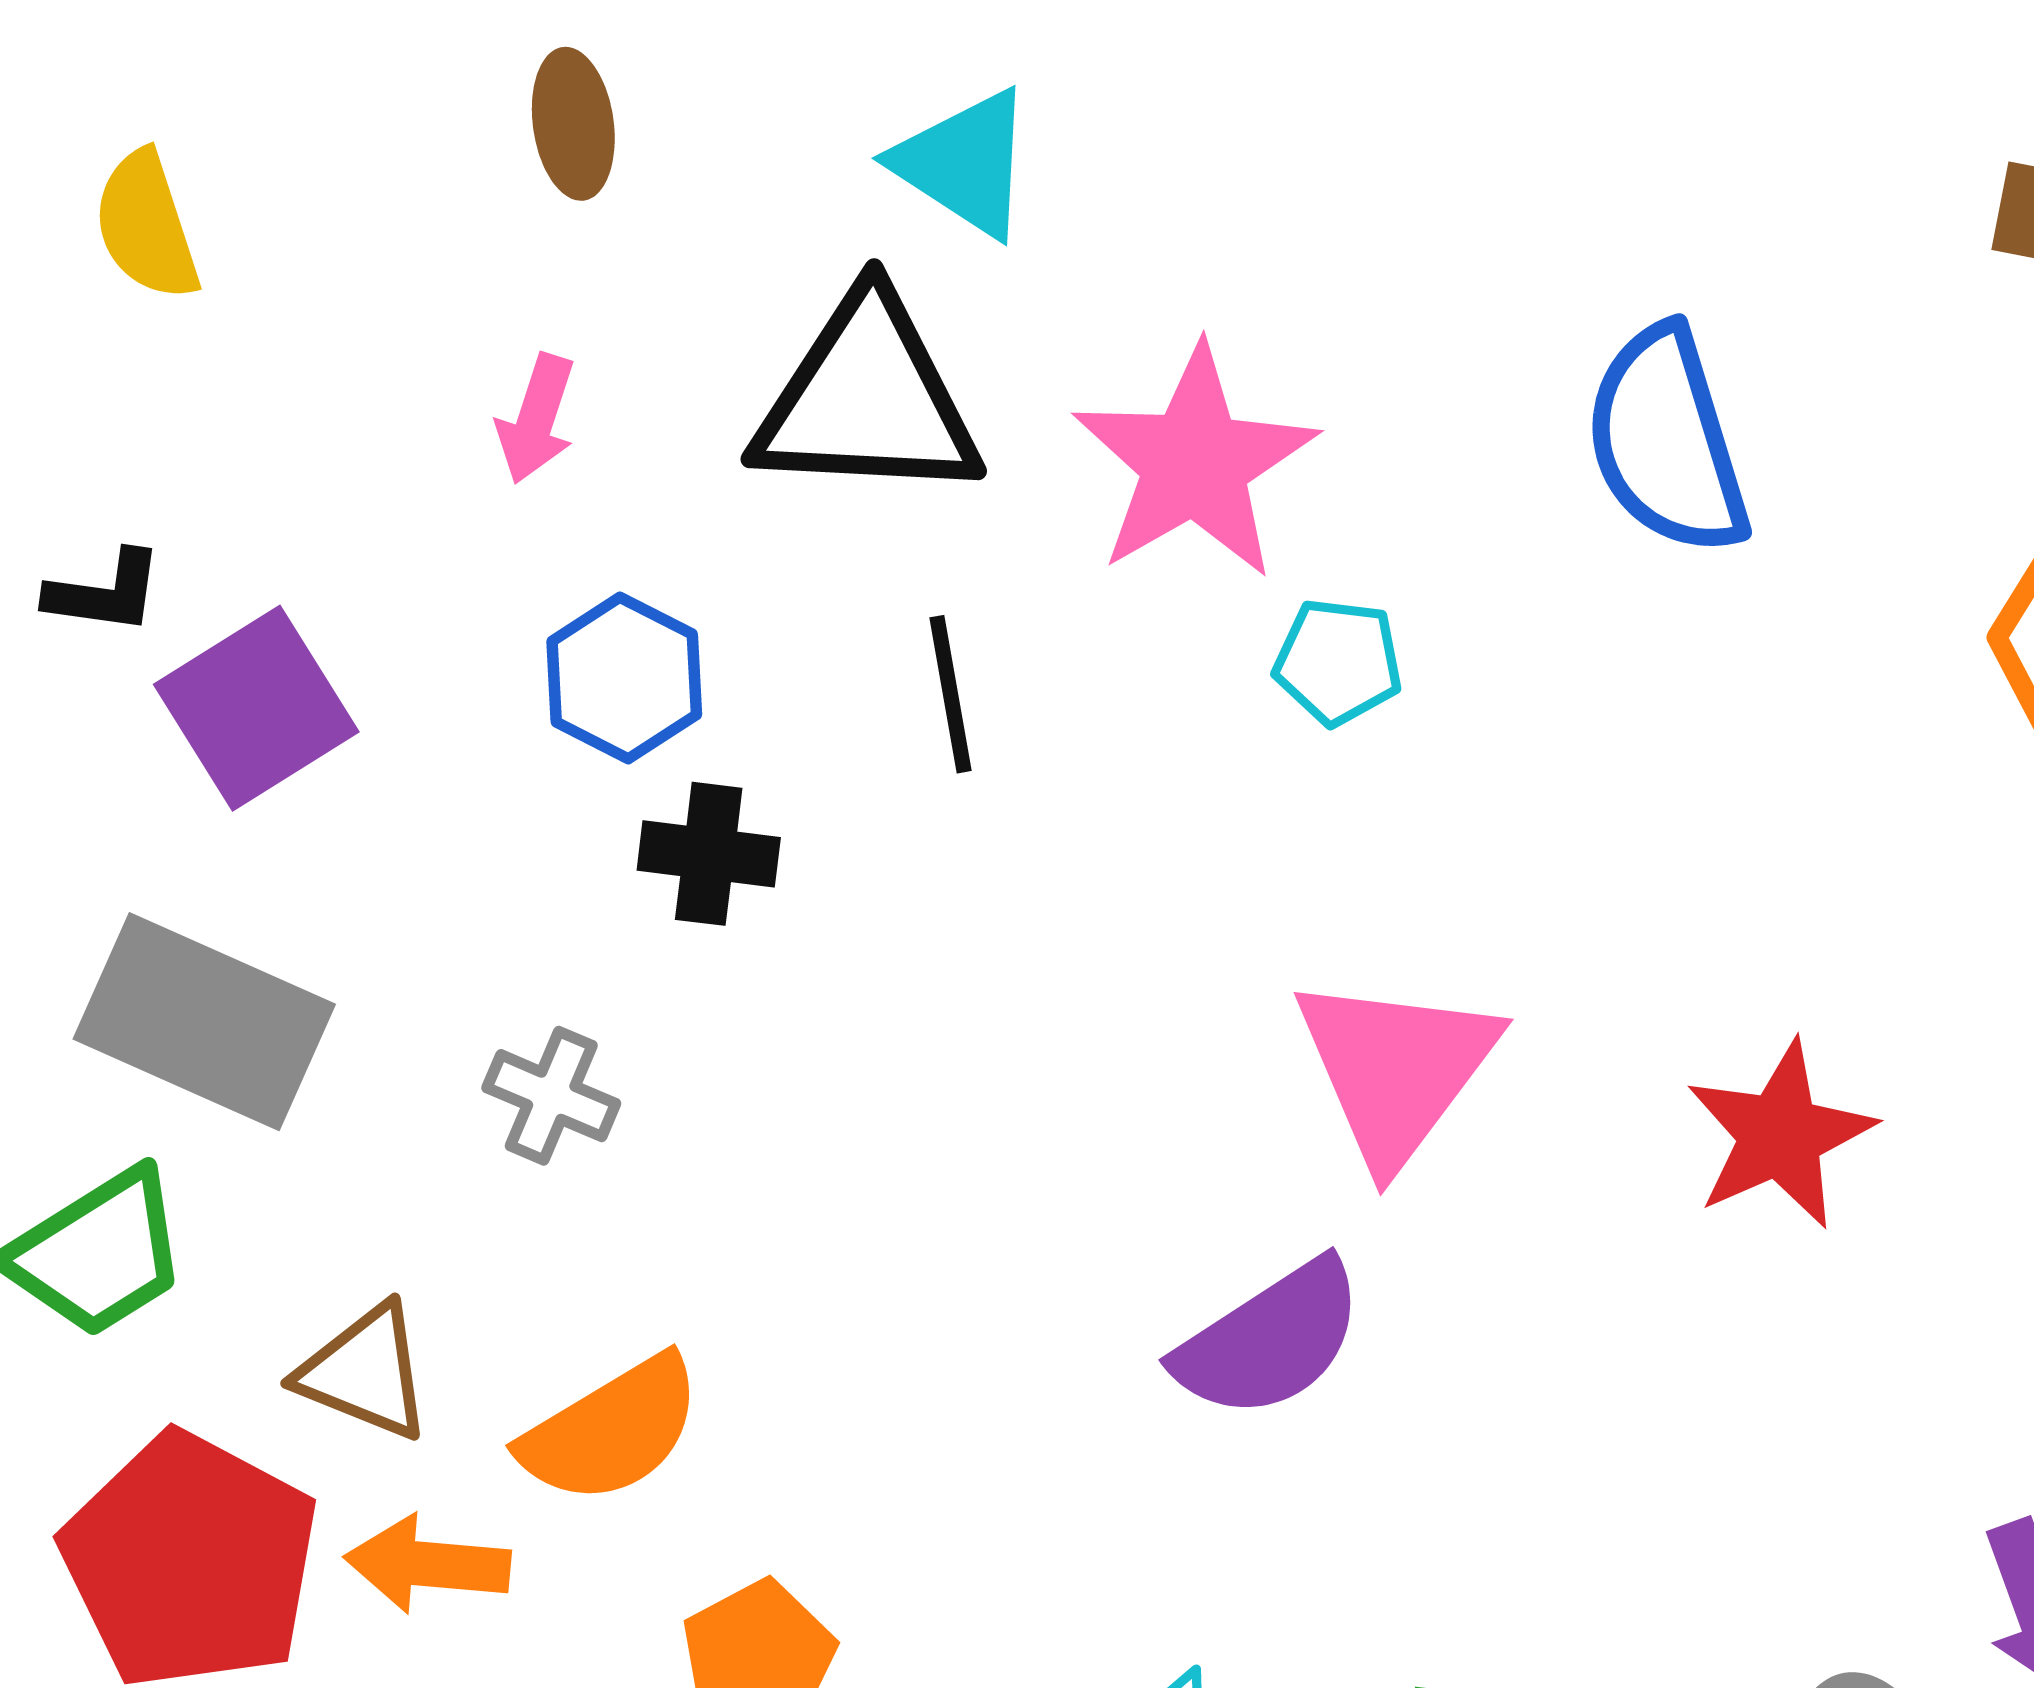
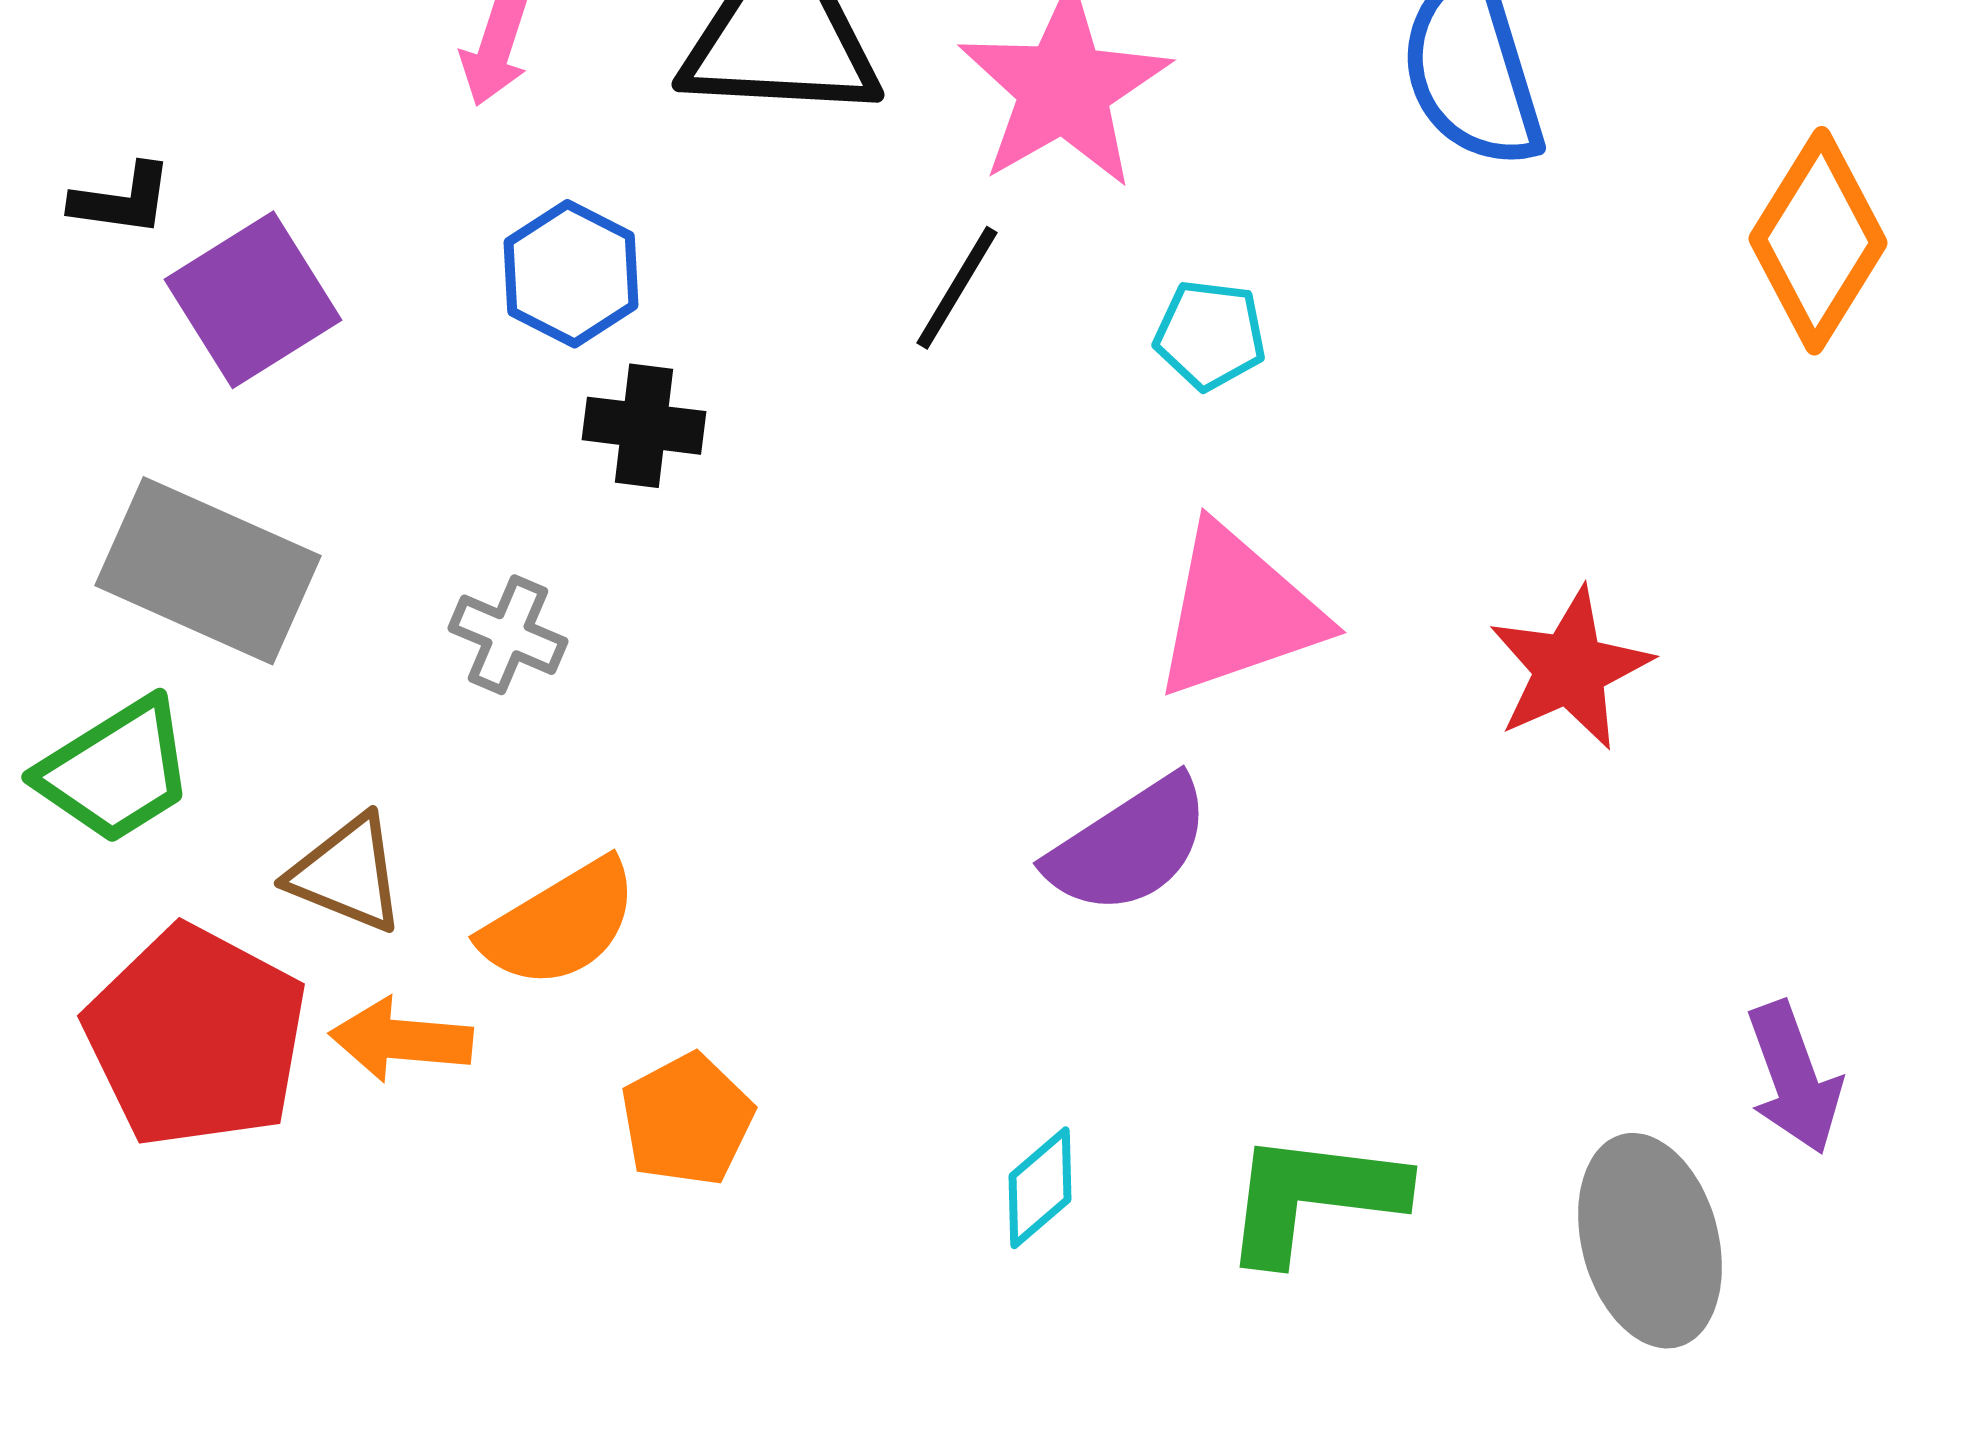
cyan pentagon: (1338, 662) -> (1210, 335), moved
black line: (950, 694) -> (957, 288), moved, turned 41
pink triangle: (1396, 1069) -> (1238, 612), turned 34

